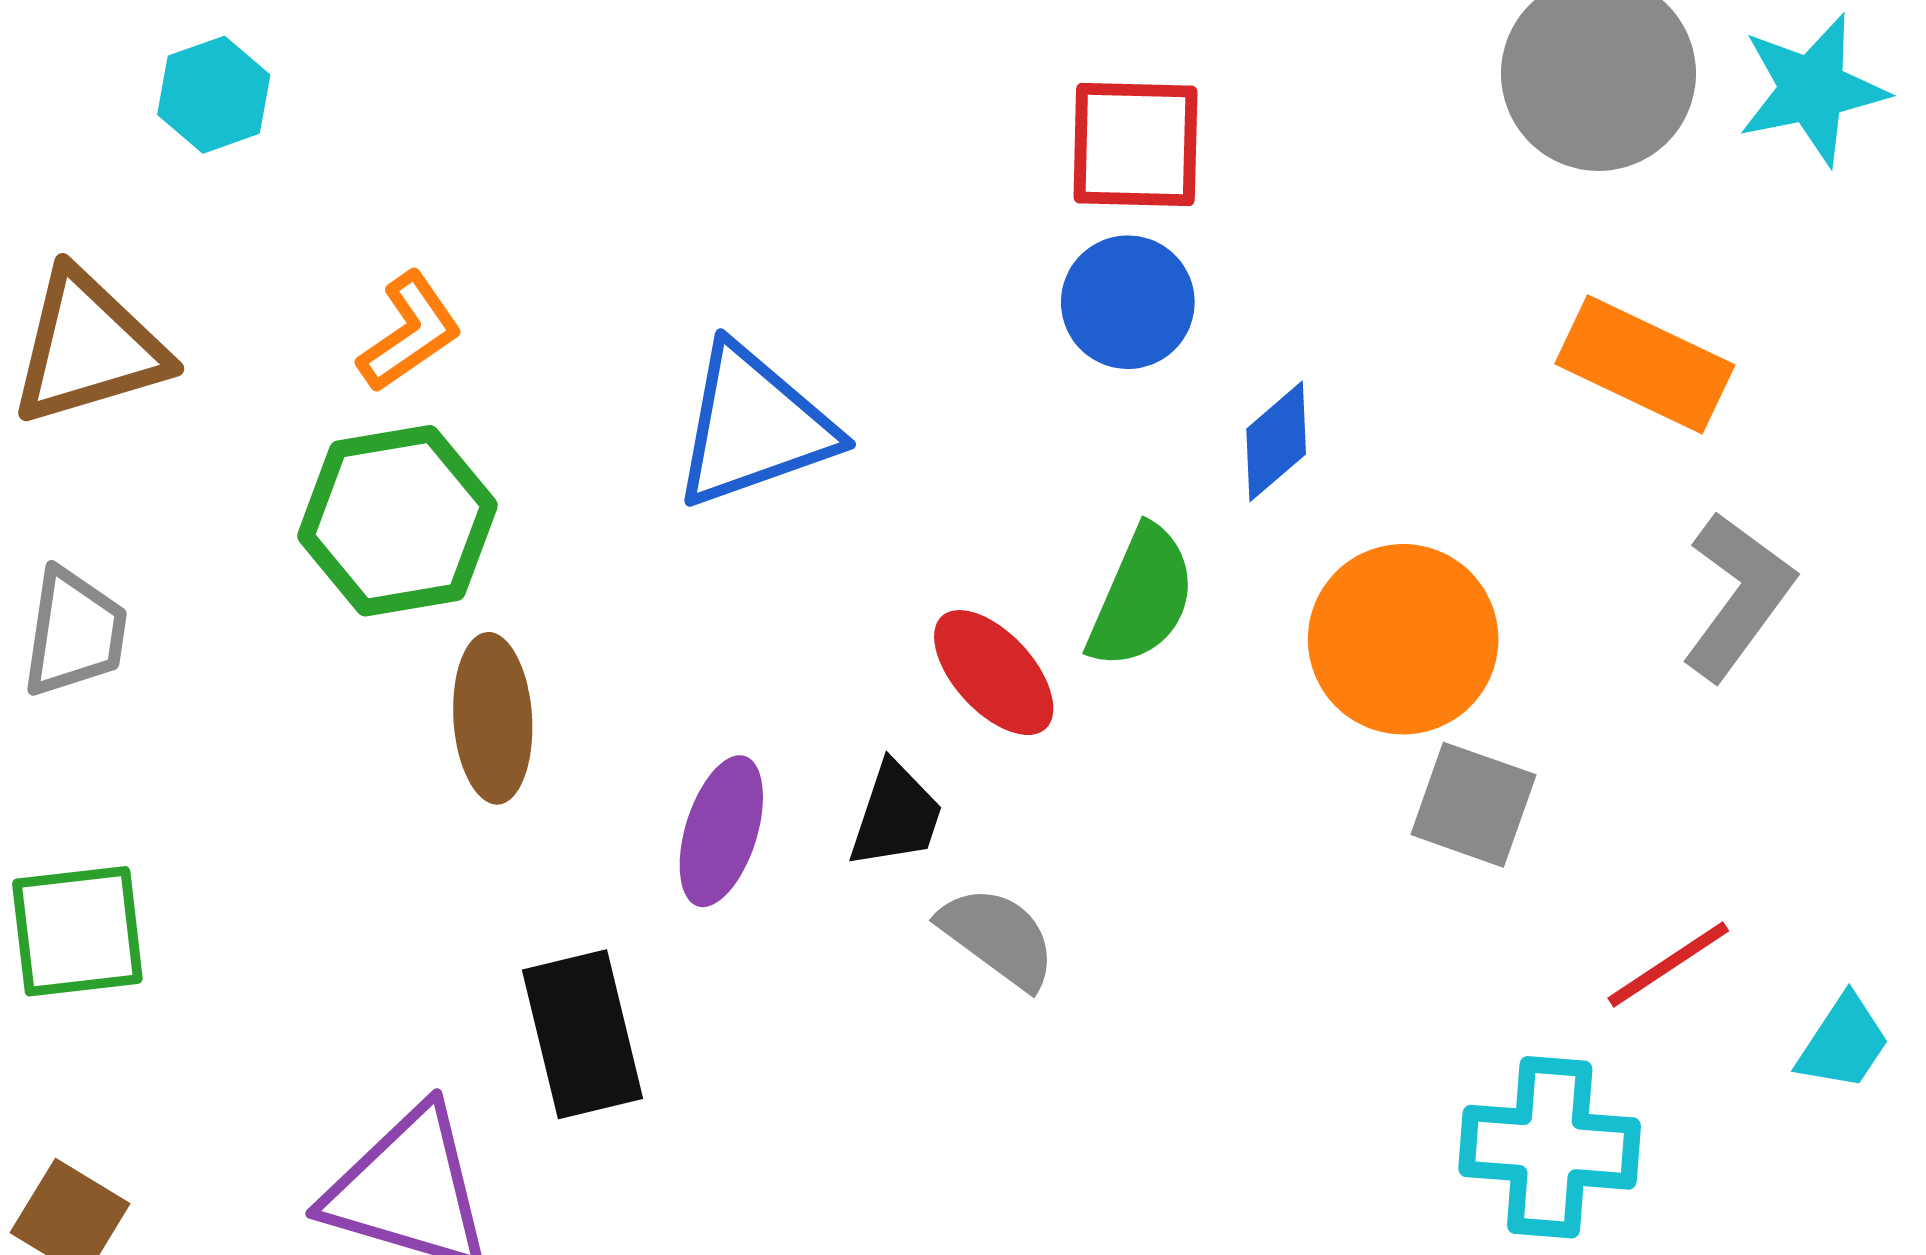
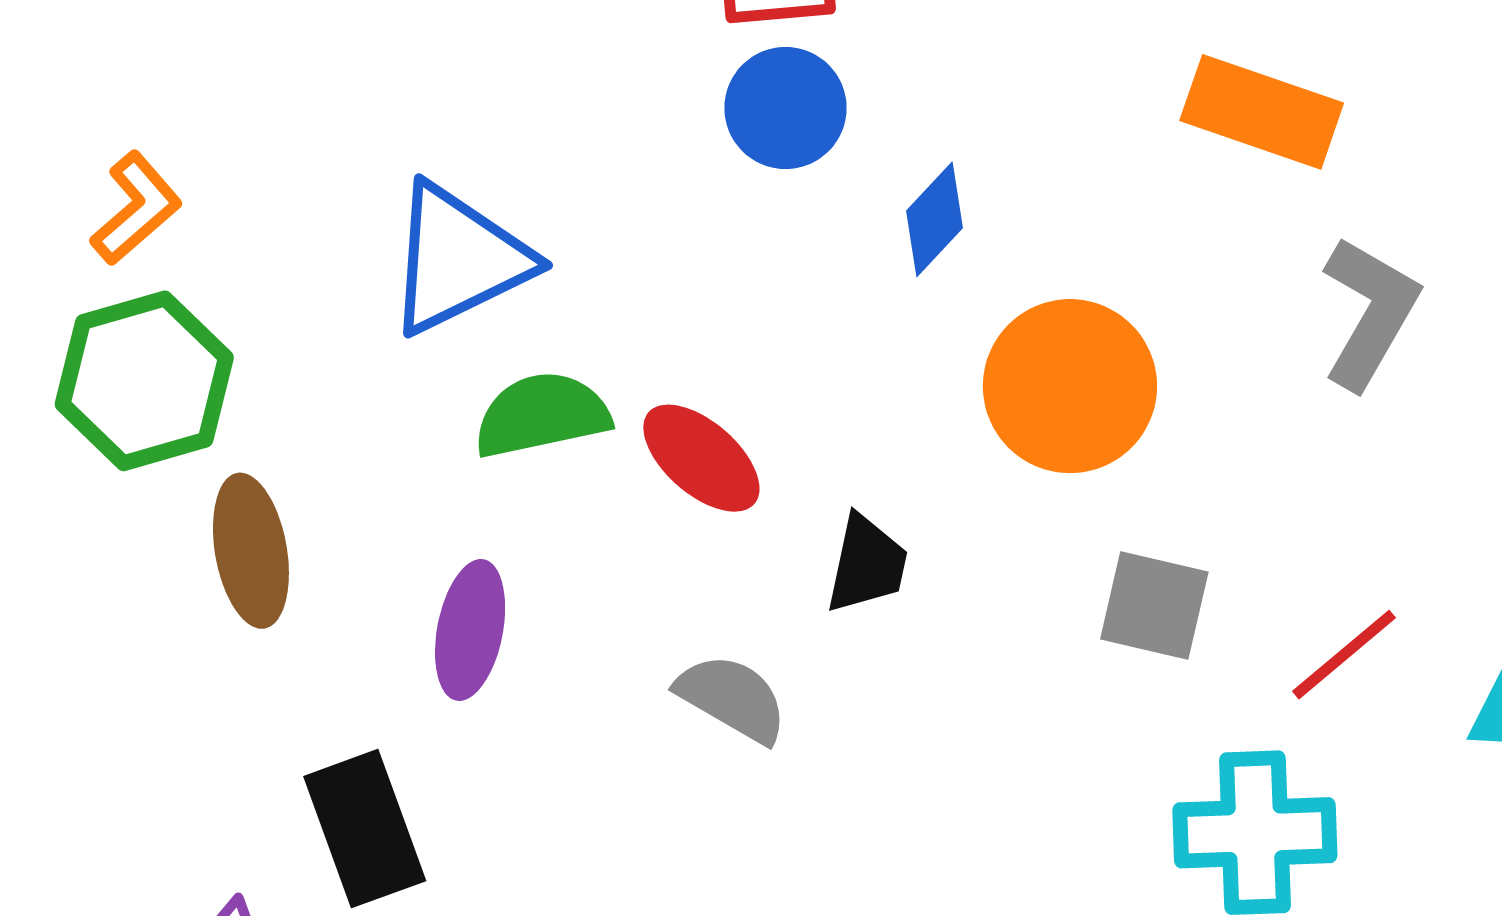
green semicircle: (1142, 597) -> (542, 415), moved, turned -119
gray square: (1473, 805) -> (1154, 606), moved
black trapezoid: (896, 815) -> (867, 564), moved

